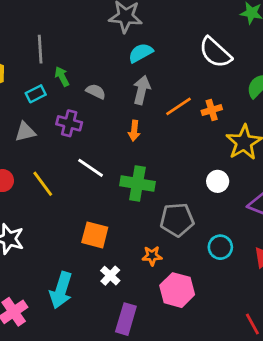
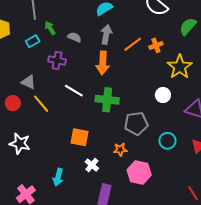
orange arrow: (134, 131) -> (103, 63), size x1.6
gray triangle: (25, 132) -> (28, 82), moved, turned 42
cyan arrow: (61, 290) -> (58, 177), size x0.7

